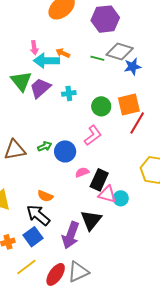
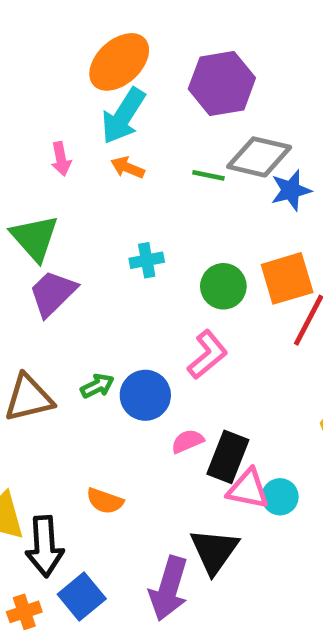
cyan arrow: (46, 61) -> (123, 116), moved, turned -55
purple trapezoid: (40, 88) -> (53, 293), moved
black arrow: (38, 215) -> (45, 546), moved, turned -130

